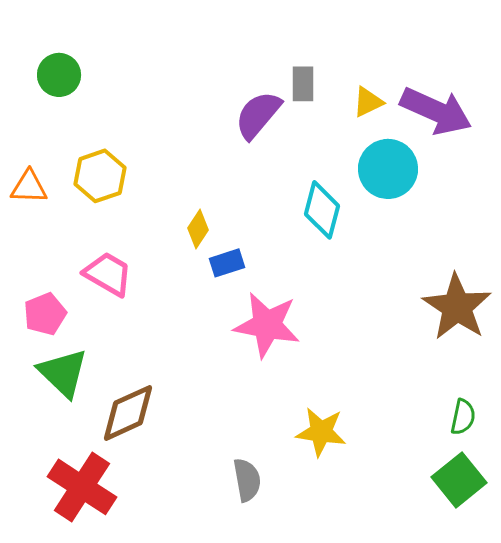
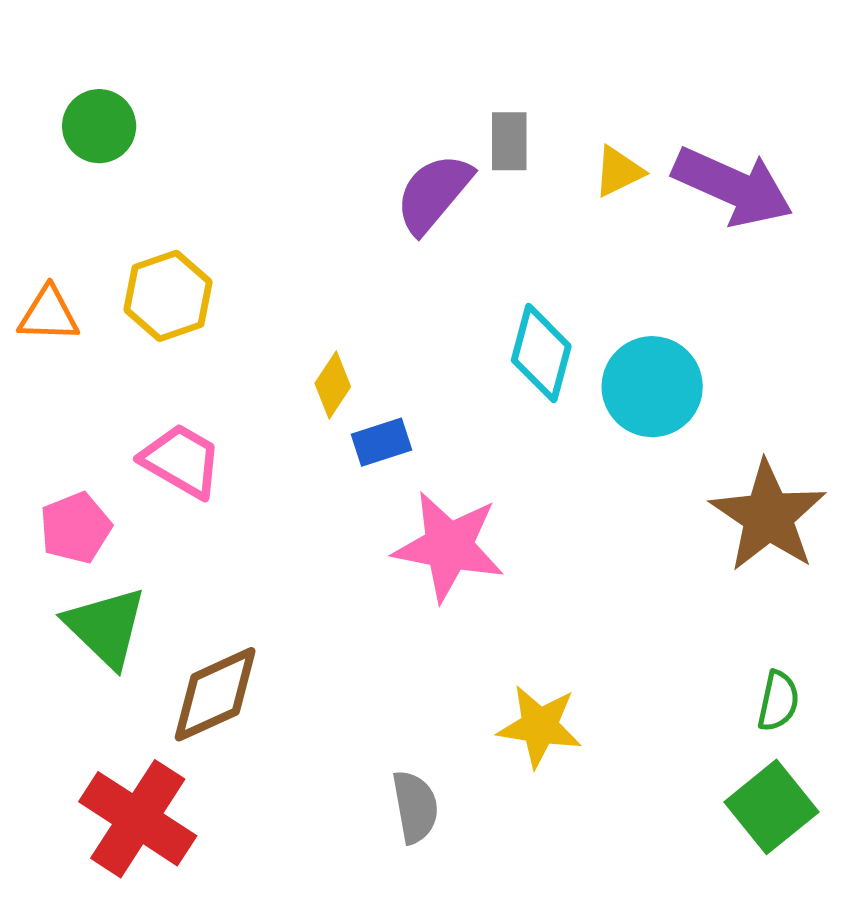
cyan circle: (388, 169) -> (652, 387), moved

